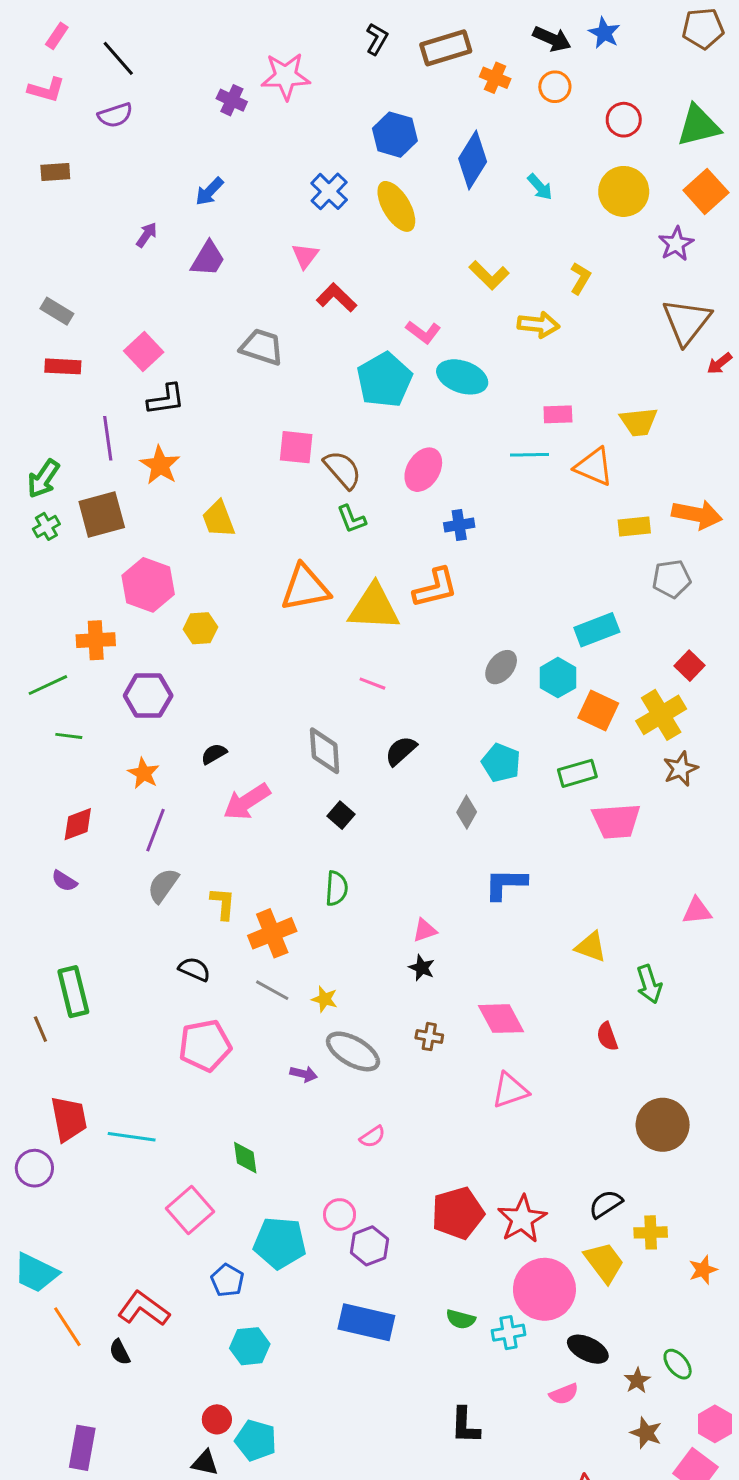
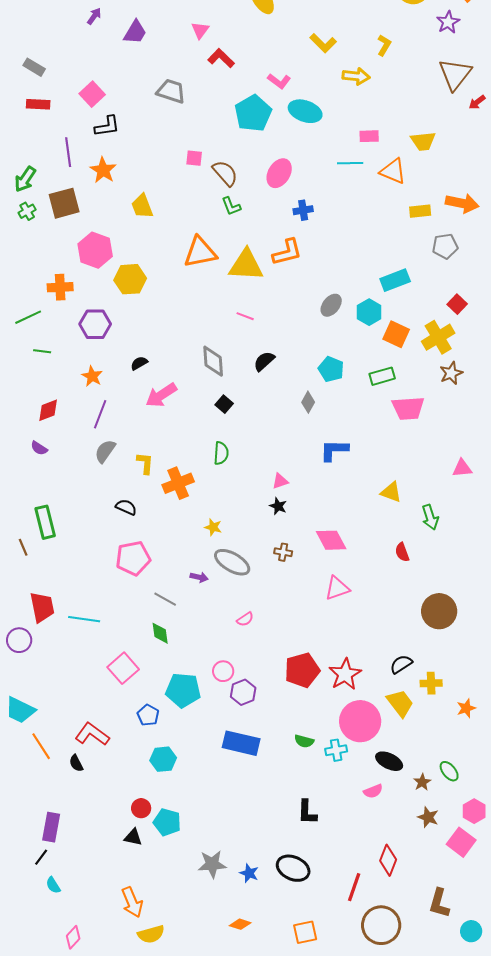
pink square: (296, 447) -> (194, 158), size x0.7
yellow hexagon: (200, 628) -> (130, 279), size x1.4
gray line: (272, 990) -> (165, 599), moved

